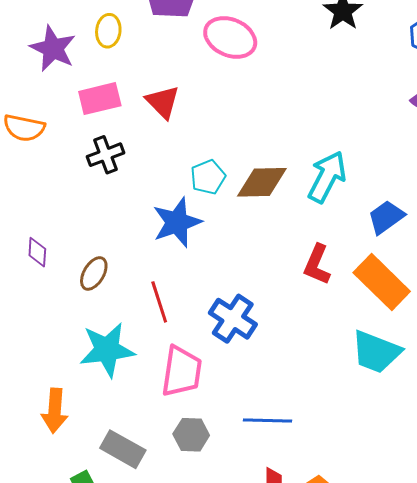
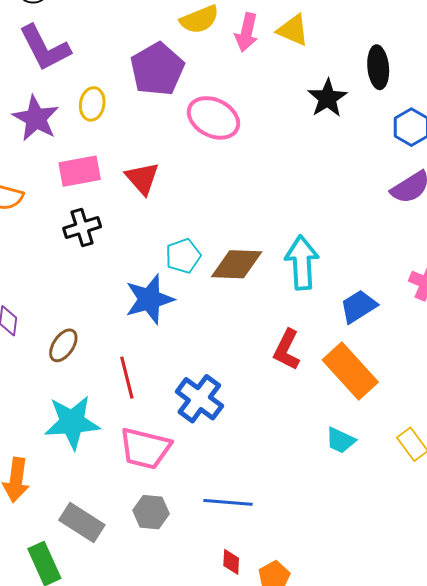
cyan arrow: (327, 177) -> (302, 263), turned -34
cyan trapezoid: (376, 352) -> (340, 440), size x0.6
pink trapezoid: (182, 371) -> (145, 448), turned 92

